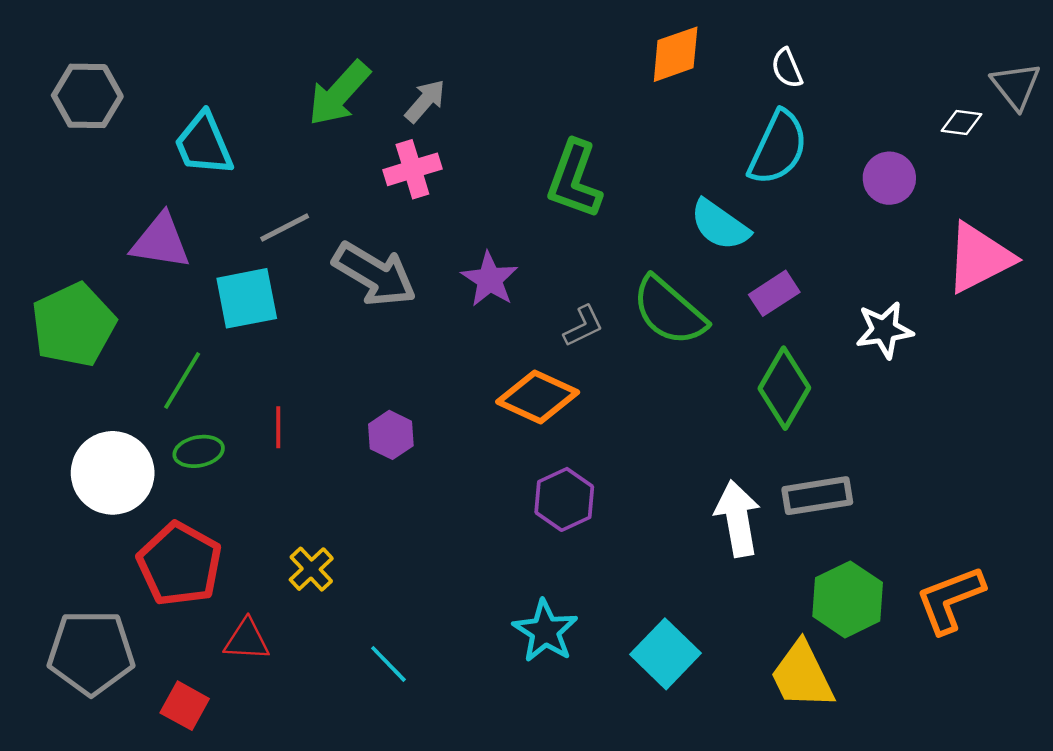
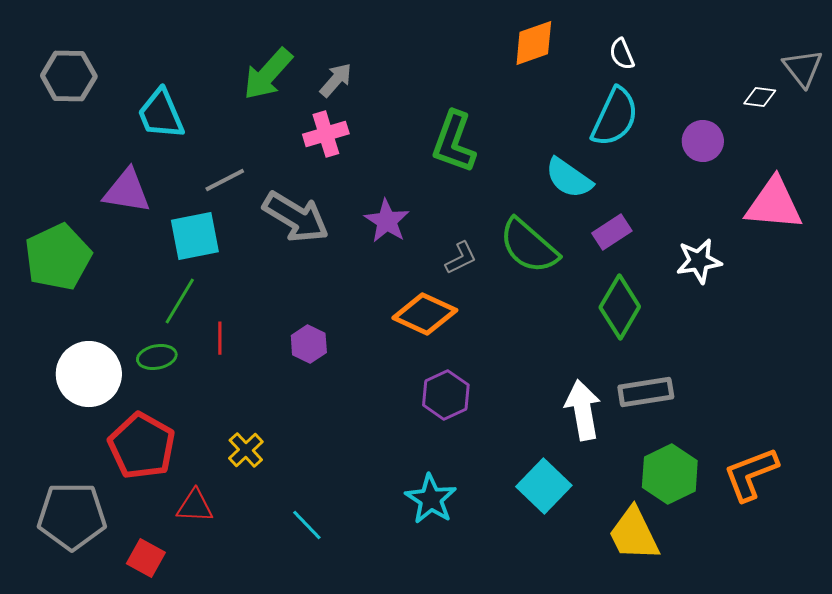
pink triangle: (979, 258) -> (774, 204), turned 32
green line: (182, 381) -> (180, 301), moved
cyan square: (665, 654) -> (544, 486), moved

